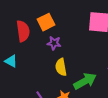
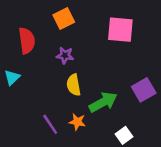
orange square: (46, 22) -> (64, 18), moved
cyan triangle: (11, 61) -> (12, 78), turned 48

